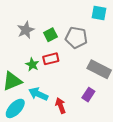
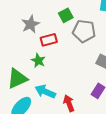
green square: (50, 35) -> (66, 15), moved
red rectangle: (51, 59) -> (49, 40), moved

